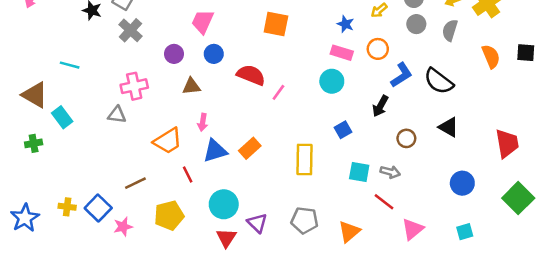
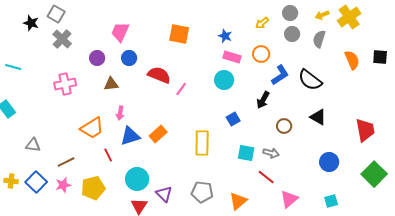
blue star: (345, 24) -> (225, 36), moved
gray triangle: (117, 115) -> (33, 145), moved
pink star: (123, 227) -> (63, 185), moved

